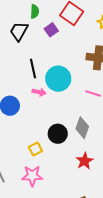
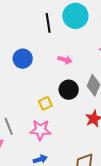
cyan circle: (58, 79) -> (75, 16), moved
pink arrow: (39, 92) -> (65, 60), moved

